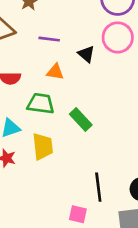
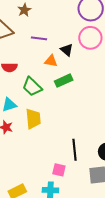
orange triangle: (55, 72) -> (51, 61), moved
green trapezoid: (41, 104) -> (32, 87), turned -145
green rectangle: (81, 120) -> (64, 81), moved, turned -72

